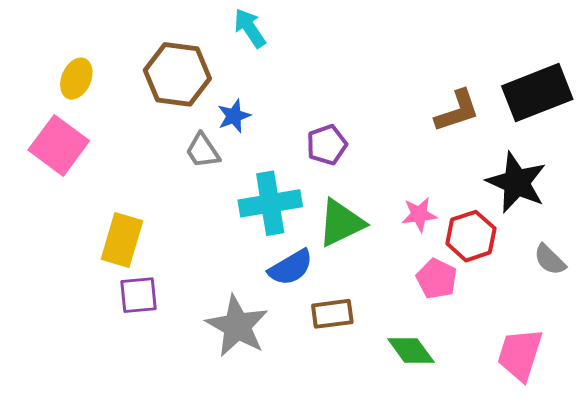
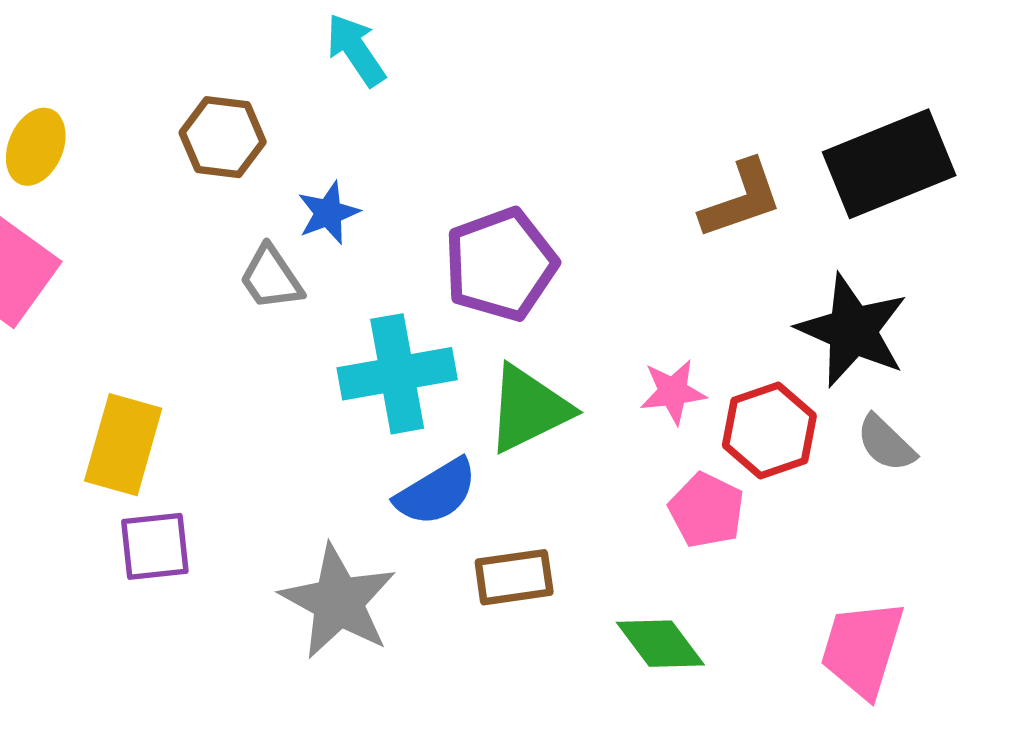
brown hexagon: (177, 74) -> (223, 137), size x0.7
purple pentagon: (327, 145) -> (501, 264), size x1.5
gray semicircle: (550, 260) -> (886, 443), moved

